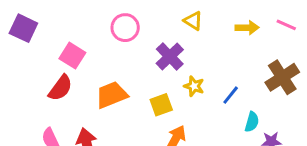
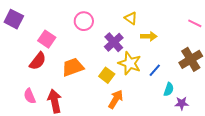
yellow arrow: (247, 28) -> (149, 36), moved
yellow star: (194, 86) -> (130, 63), size x1.6
yellow square: (161, 105) -> (107, 75), turned -35

